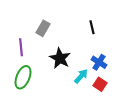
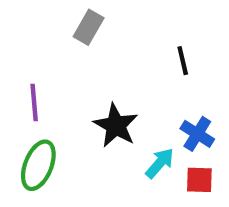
gray rectangle: (43, 28) -> (89, 27), moved
red square: (100, 84) -> (199, 180), turned -32

